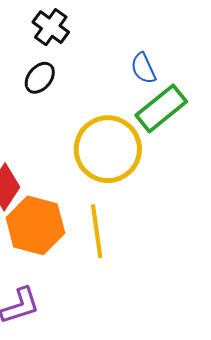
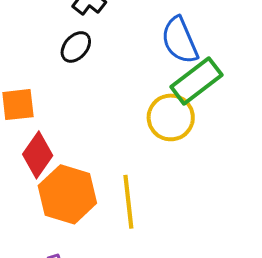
blue semicircle: (143, 68) -> (180, 40), size x1.5
yellow circle: (108, 149) -> (171, 117), moved, size x0.7

